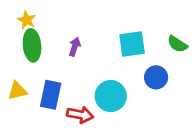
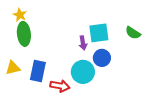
purple arrow: (75, 47) -> (83, 43), moved, turned 152
blue circle: (156, 77) -> (102, 58), moved

